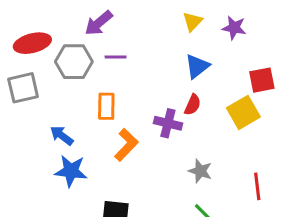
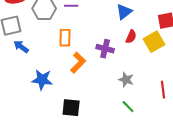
red semicircle: (193, 105) -> (131, 37), moved
blue arrow: (62, 136) -> (21, 47), moved

